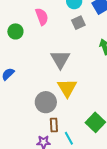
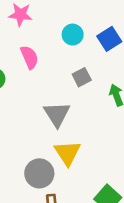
gray square: (78, 23) -> (82, 77), moved

